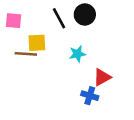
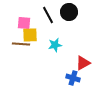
pink square: (14, 21) -> (24, 23), moved
cyan star: (77, 54) -> (55, 45), moved

